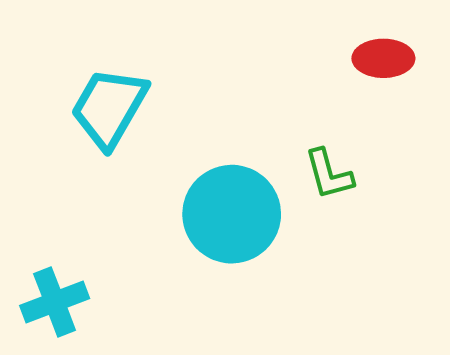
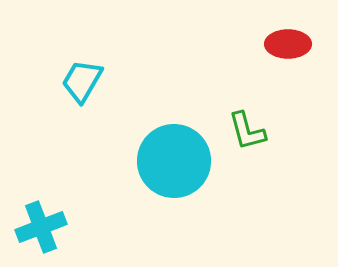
cyan trapezoid: (109, 108) -> (82, 81), size x0.7

